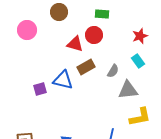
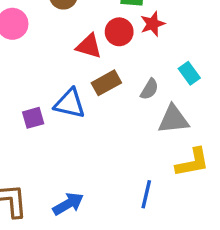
red star: (140, 36) -> (153, 24), moved

